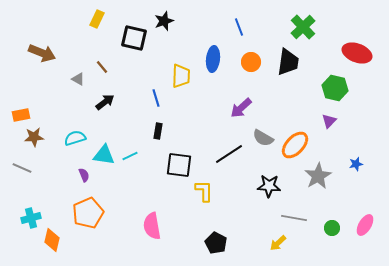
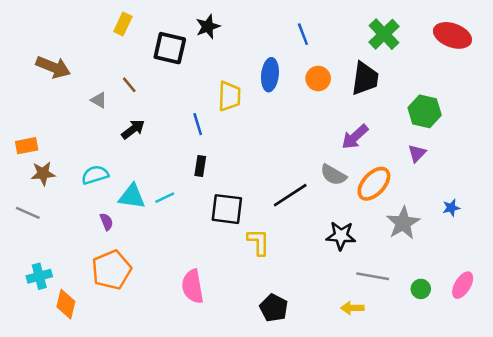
red ellipse: (357, 53) -> (452, 35), moved
purple arrow: (241, 108) -> (355, 137), moved
yellow arrow: (278, 243) -> (352, 308), turned 42

